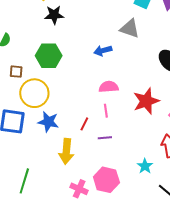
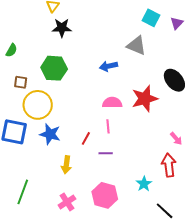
red star: (146, 101) -> (145, 99), moved
yellow arrow: (66, 151) -> (66, 165), size x0.7
pink cross: (79, 189) -> (67, 202), moved, turned 30

